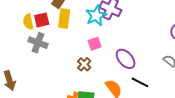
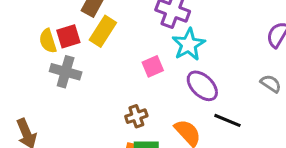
cyan star: (96, 16) -> (189, 44), moved
yellow rectangle: (64, 19) -> (103, 31), turned 30
brown cross: (84, 64) -> (136, 116), moved, turned 32

